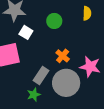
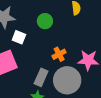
orange cross: (63, 56) -> (59, 54), turned 32

